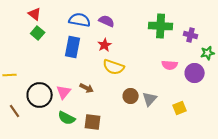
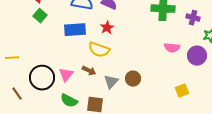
blue rectangle: (73, 47) -> (75, 30), turned 75
yellow semicircle: (114, 67) -> (99, 50), moved
gray triangle: (150, 99) -> (111, 82), moved

